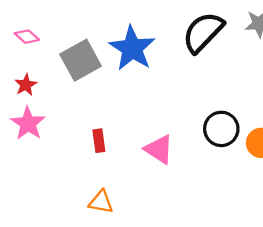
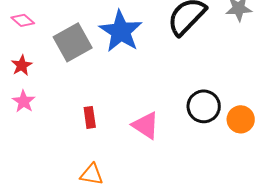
pink star: (28, 124) -> (24, 101), size x0.7

